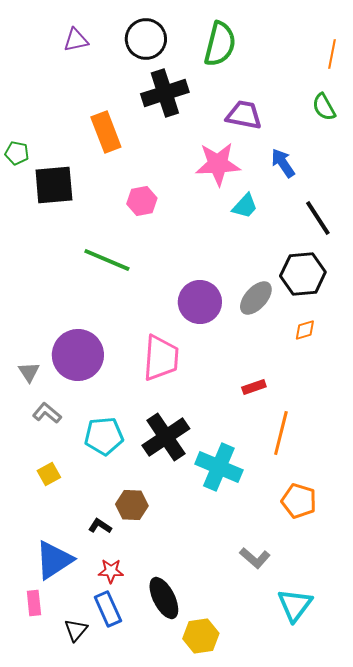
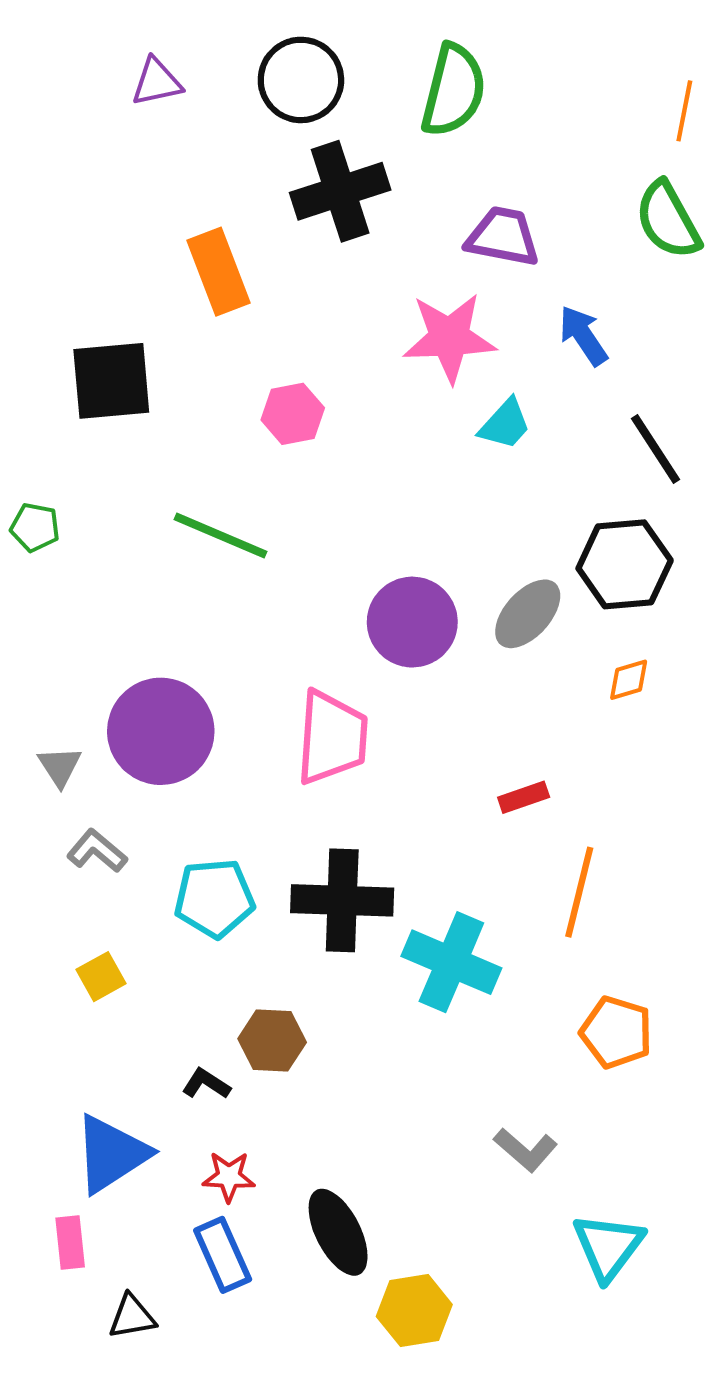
green semicircle: (324, 107) -> (668, 220), size x1.4
green pentagon: (17, 153) -> (35, 527), moved
black cross: (166, 437) -> (342, 900), turned 36
black triangle: (76, 630) -> (132, 1317), moved, turned 40

